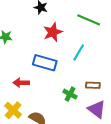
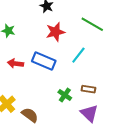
red arrow: (21, 83) -> (15, 63), moved

